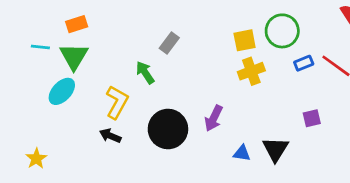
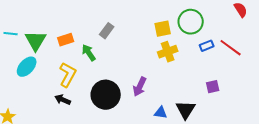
orange rectangle: (77, 24) -> (66, 40), moved

